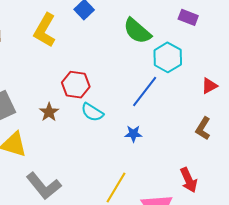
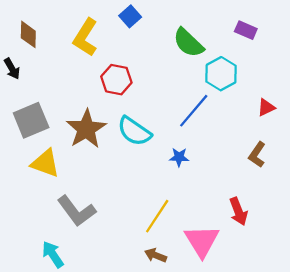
red hexagon: (76, 85) -> (116, 80), moved
brown star: (49, 112) -> (86, 129), size x1.8
cyan semicircle: (92, 112) -> (134, 131), size x1.4

